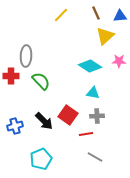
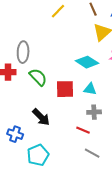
red square: (68, 115) -> (65, 89), moved, turned -36
blue cross: (15, 126) -> (15, 134), moved, turned 35
red line: (86, 134) -> (83, 130), turned 32

